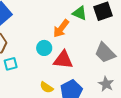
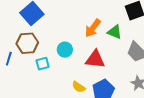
green triangle: (80, 13) -> (115, 32), moved
cyan circle: (44, 48) -> (65, 50), moved

